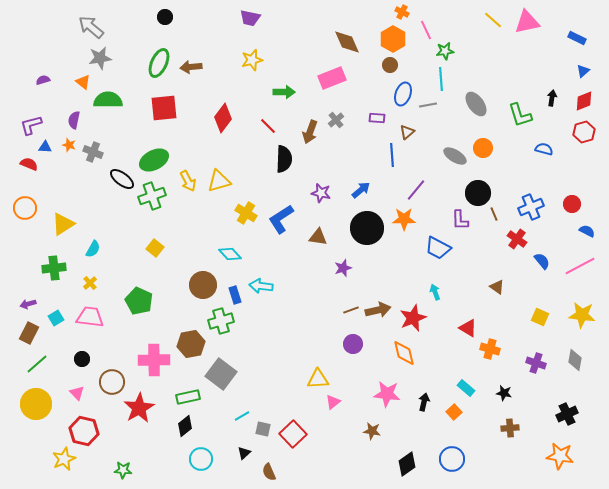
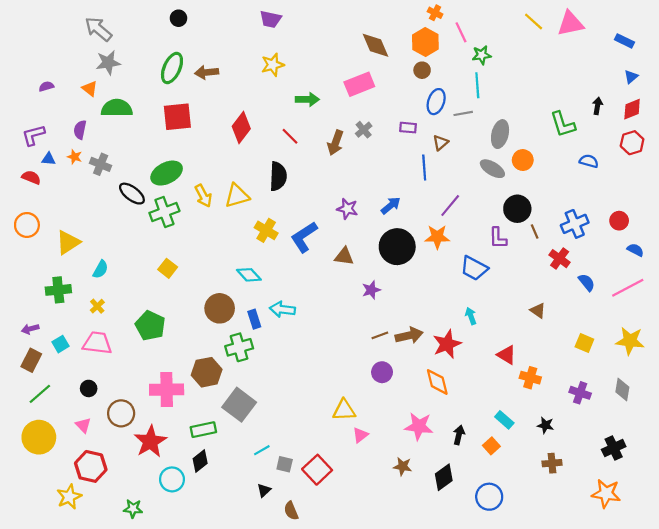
gray ellipse: (476, 104) -> (500, 134), moved, turned 50
black semicircle: (284, 159) -> (278, 176), moved
cyan circle: (201, 459) -> (172, 479), moved
black diamond: (407, 464) -> (444, 477), moved

